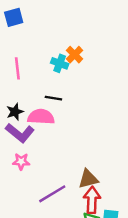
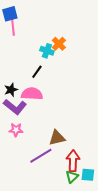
pink line: (17, 68) -> (13, 27), moved
black line: (53, 98) -> (37, 72), moved, turned -64
brown triangle: (88, 179) -> (57, 138), moved

